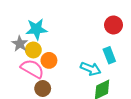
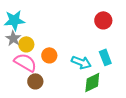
cyan star: (36, 29) -> (14, 20), moved
cyan rectangle: (109, 55) -> (105, 57), moved
orange circle: (49, 60) -> (49, 55), moved

